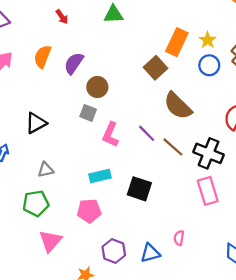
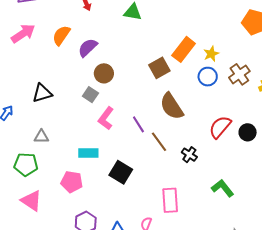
black cross: (209, 153) -> (189, 155), size x0.6
pink rectangle: (208, 191) -> (170, 200), moved
pink triangle: (50, 241) -> (31, 201), turned -50

